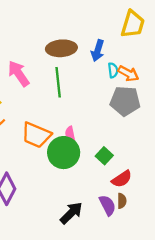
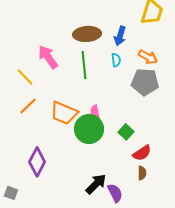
cyan semicircle: (113, 70) -> (116, 60), moved
purple semicircle: (107, 205) -> (115, 193), moved

